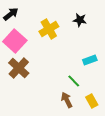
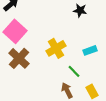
yellow cross: (49, 29) -> (56, 48), moved

